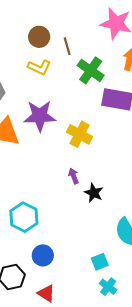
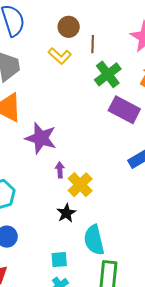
purple star: (40, 116) -> (41, 138), moved
yellow cross: (79, 134) -> (80, 185), moved
black star: (94, 193) -> (66, 213), moved

